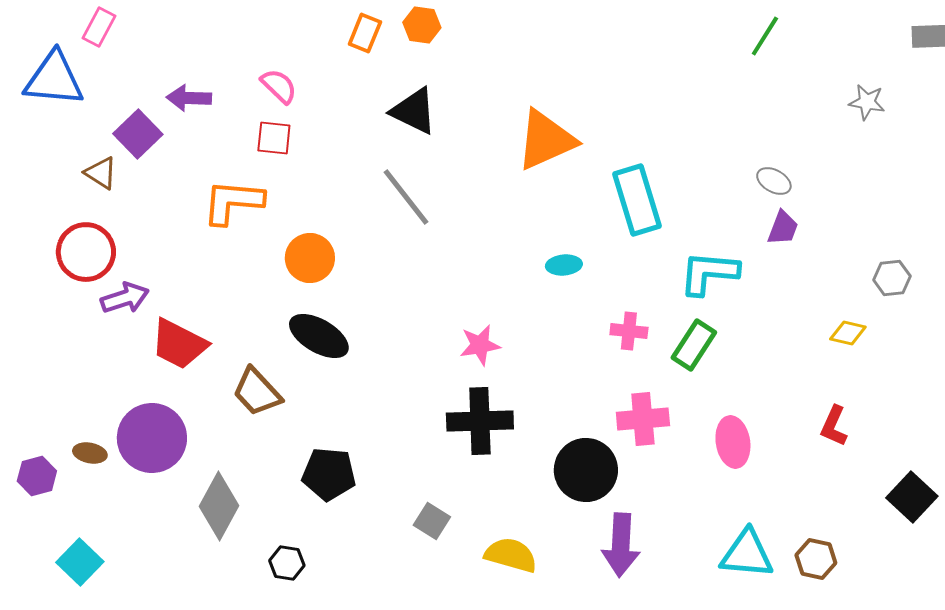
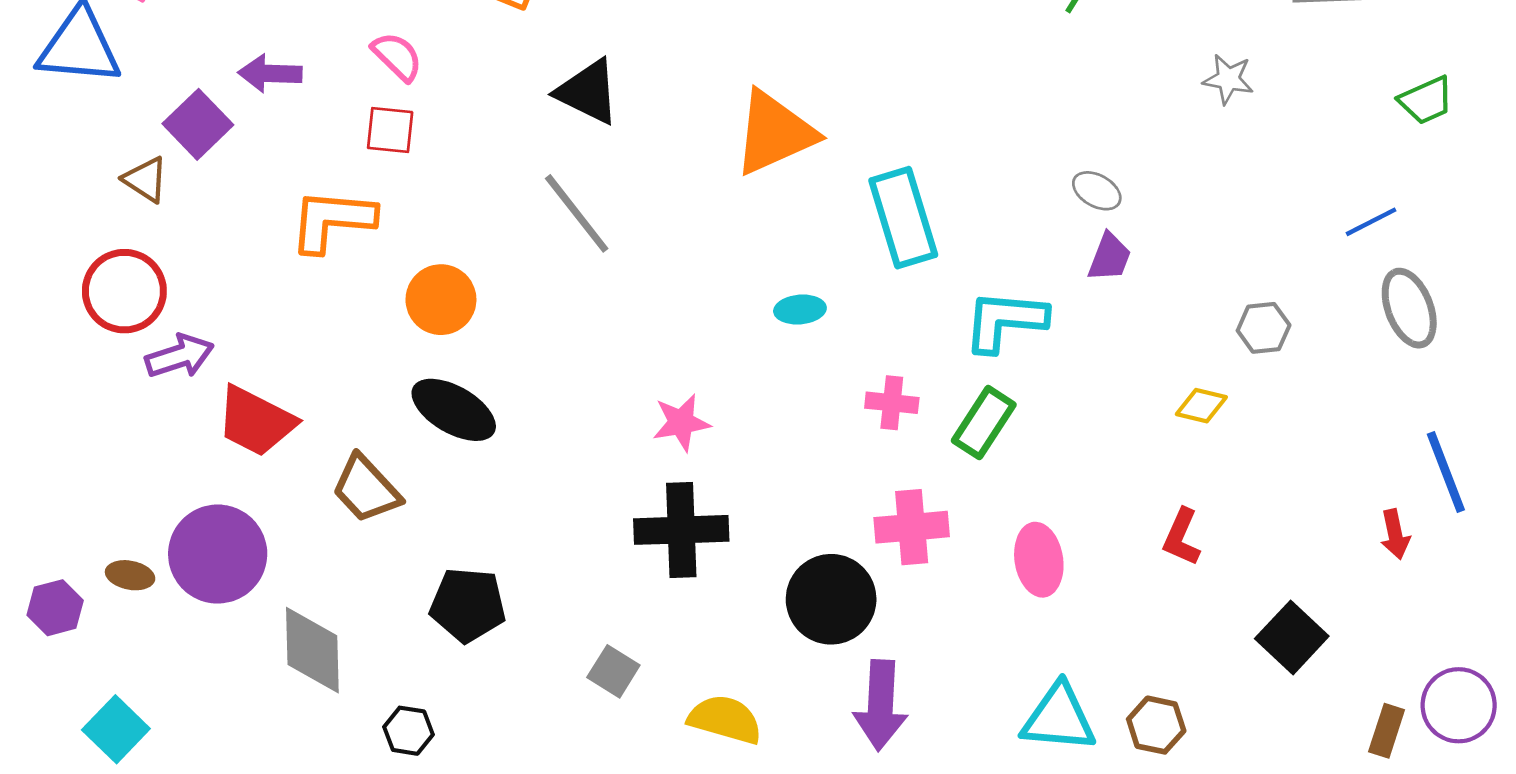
gray diamond: (219, 506) -> (312, 650), turned -30

